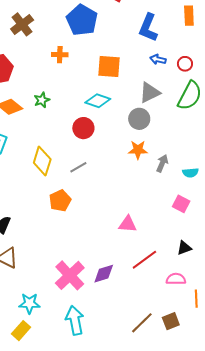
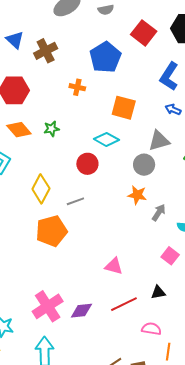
orange pentagon: (60, 201) -> (52, 231), size x1.4
black triangle: (184, 248) -> (158, 292), moved

